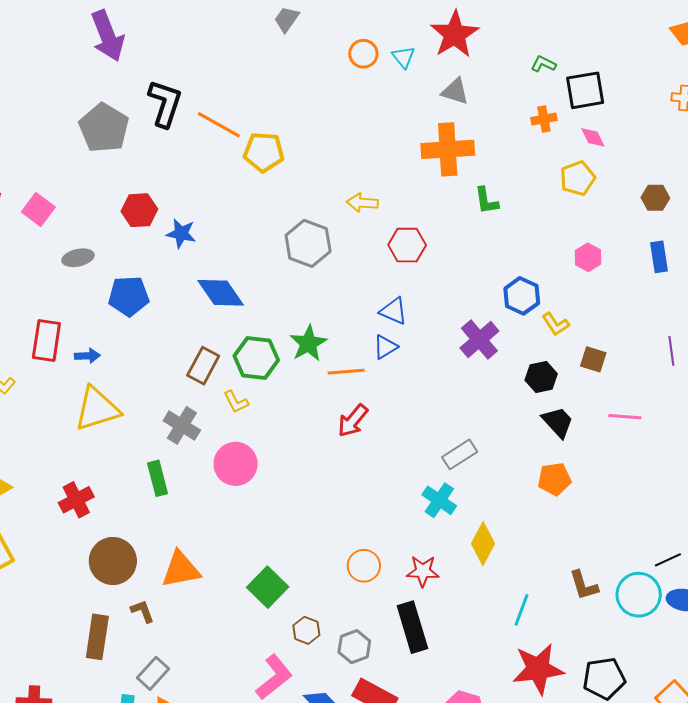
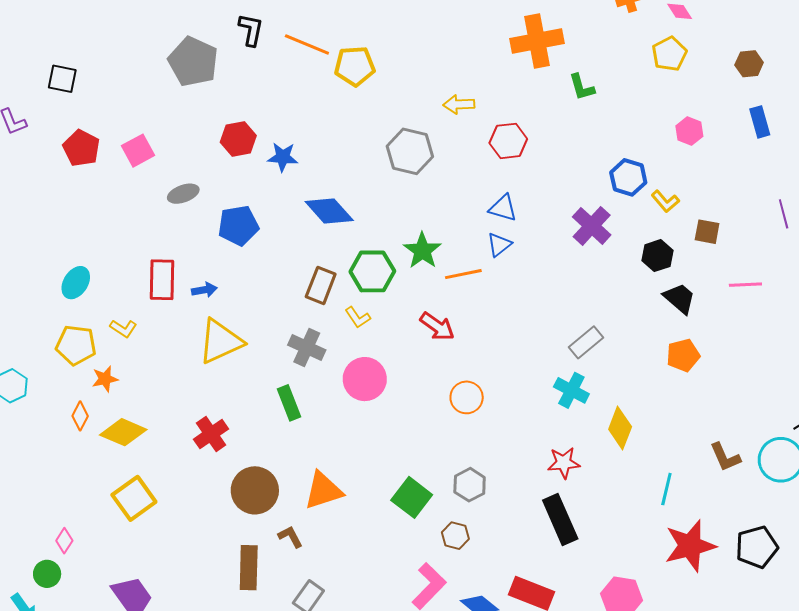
black L-shape: (165, 103) -> (251, 30), size x0.7
pink square: (38, 209) -> (138, 151), turned 32
red arrow: (353, 421) -> (437, 326), moved, turned -87
orange circle: (364, 566) -> (467, 397), moved
gray hexagon: (354, 647) -> (470, 485), moved

